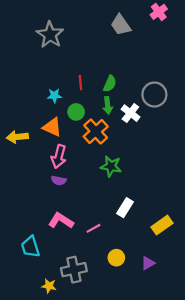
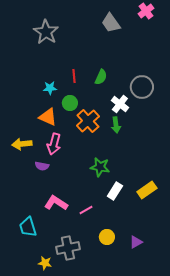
green arrow: (108, 105) -> (116, 125), moved
yellow arrow: (17, 137) -> (22, 144), moved
green star: (111, 166) -> (100, 167), moved
purple semicircle: (59, 180) -> (42, 166), moved
yellow rectangle: (162, 225) -> (147, 190), moved

